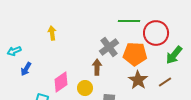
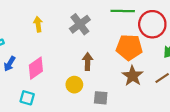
gray cross: (109, 47) -> (80, 24), moved
pink diamond: (61, 82) -> (36, 68), moved

